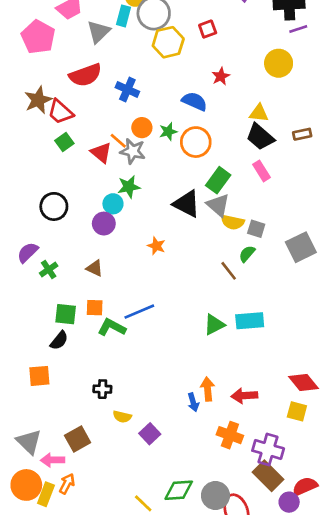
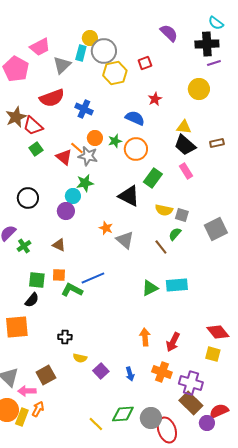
gray triangle: (218, 205) -> (125, 240), moved
orange square: (39, 376) -> (17, 327), size x1.4
red arrow: (244, 396) -> (173, 342), turned -60
blue arrow: (193, 402) -> (130, 374), moved

